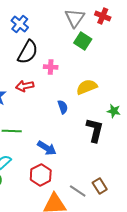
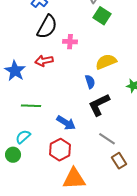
blue semicircle: (63, 107) -> (90, 82), moved
black L-shape: (95, 130) -> (99, 105), moved, turned -130
gray line: (78, 191) -> (107, 139), moved

